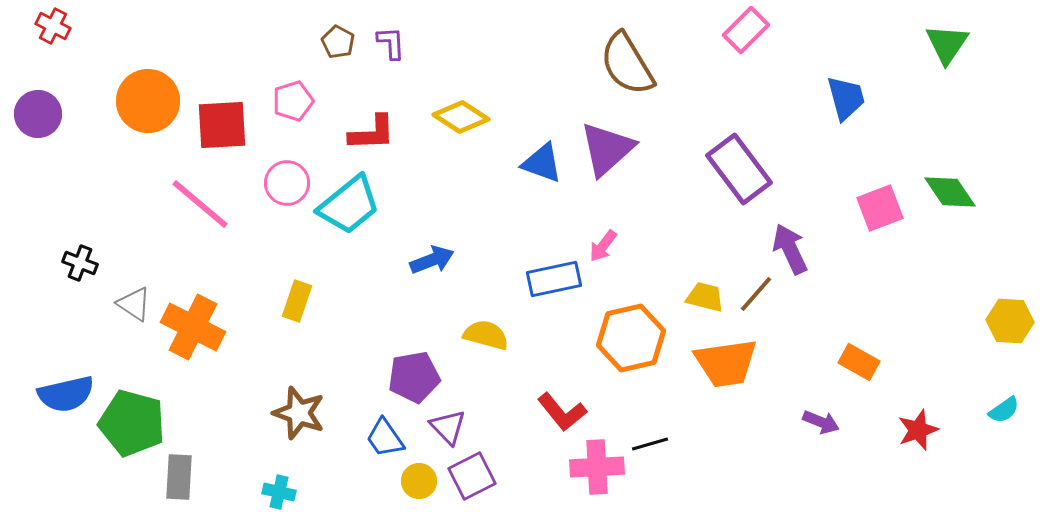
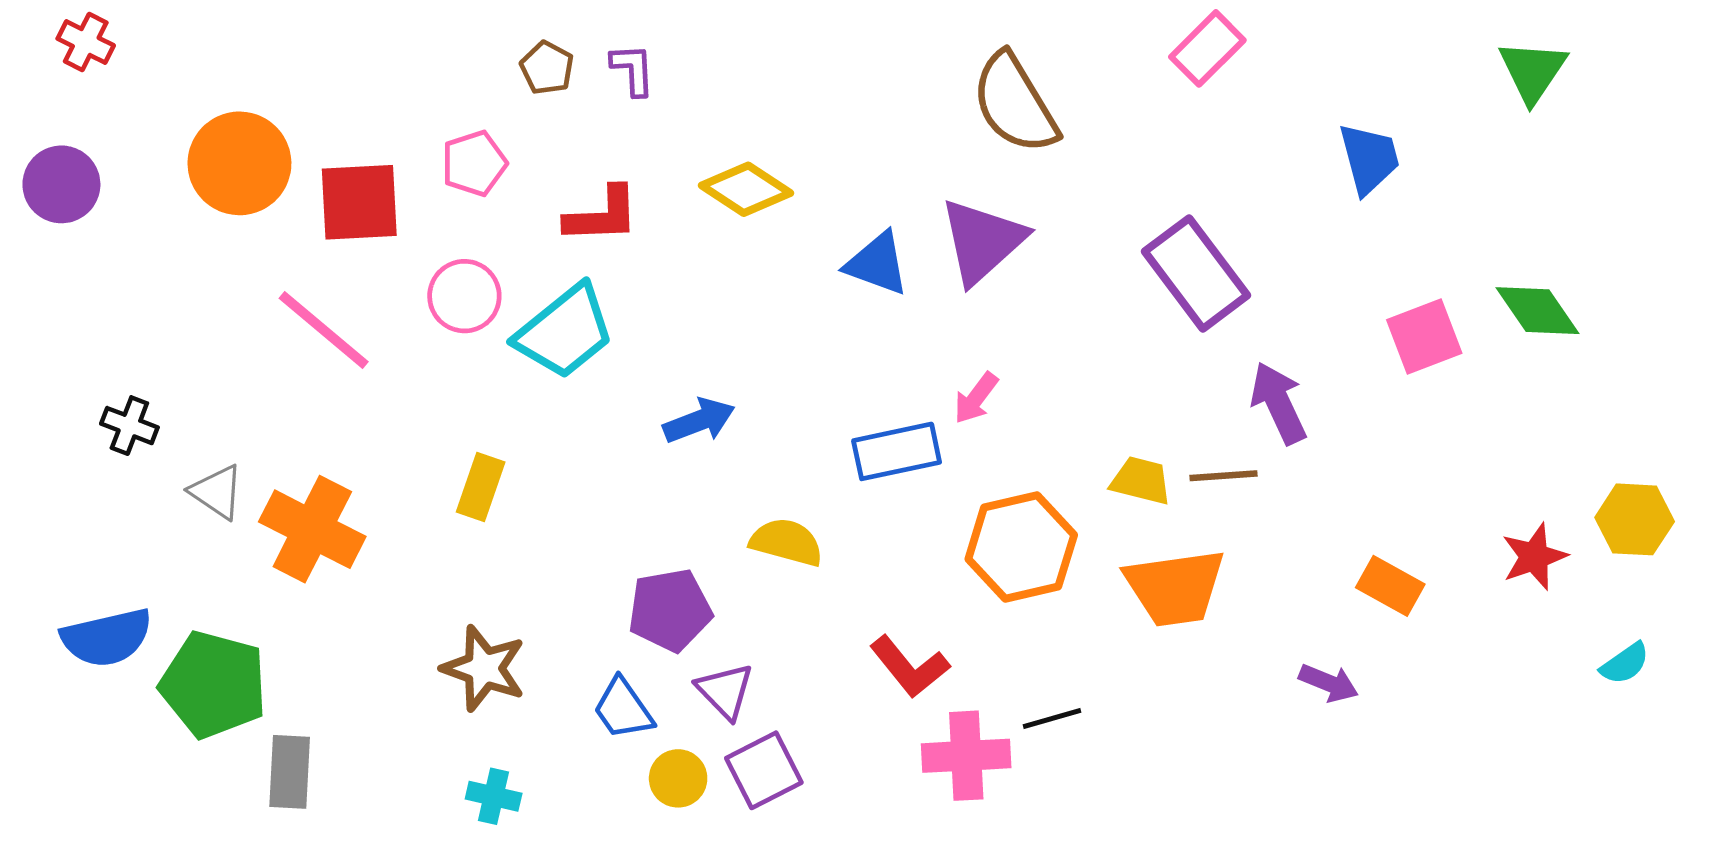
brown line: (756, 294) -> (1224, 476), turned 45
red star: (918, 430) -> (1534, 557), moved
cyan cross: (279, 492) -> (494, 796), moved

